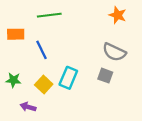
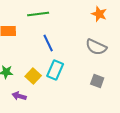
blue line: (41, 50) -> (48, 43), moved
gray square: (105, 76) -> (97, 81), moved

